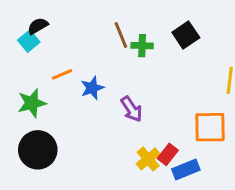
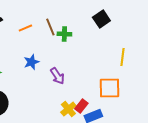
black square: (186, 35) -> (101, 19), moved
orange line: (62, 74) -> (25, 28), moved

